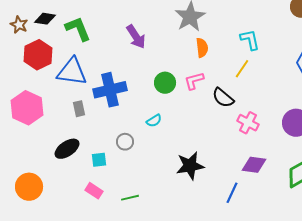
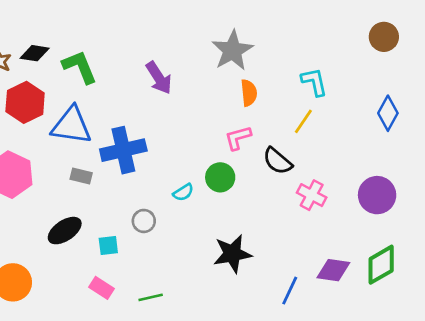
green circle: (165, 83) -> (220, 177), moved
gray rectangle: (79, 109) -> (81, 176), turned -63
purple diamond: (254, 165) -> (333, 270), moved

